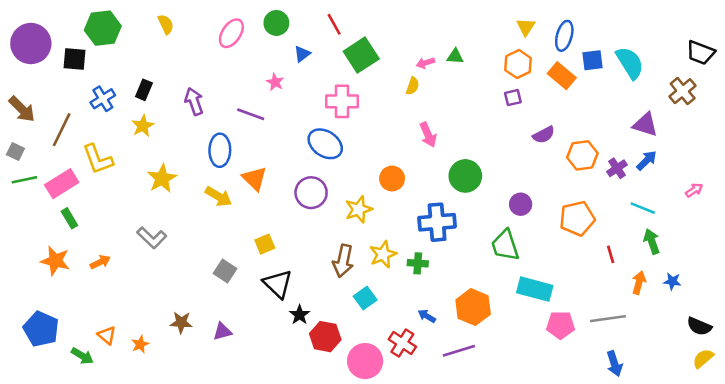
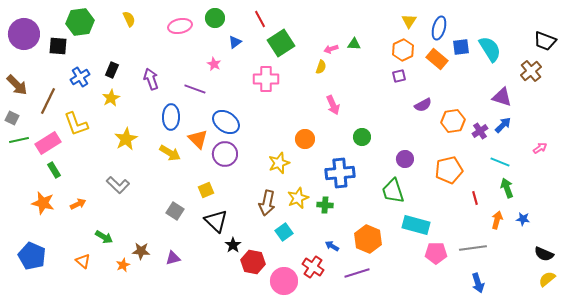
pink ellipse: (231, 33) -> (180, 26), turned 45
blue ellipse: (325, 144) -> (226, 122), moved
green circle: (465, 176) -> (362, 137), size x0.7
purple circle: (311, 193) -> (225, 154), moved
orange star: (140, 344) -> (123, 265), moved
green arrow: (82, 356) -> (104, 237), moved

